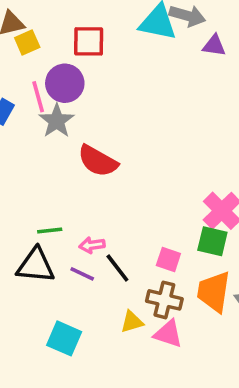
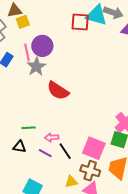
red square: (89, 41) -> (80, 22), moved
pink square: (168, 259) -> (94, 148), size x1.6
black triangle: (36, 265) -> (19, 147), size x0.6

